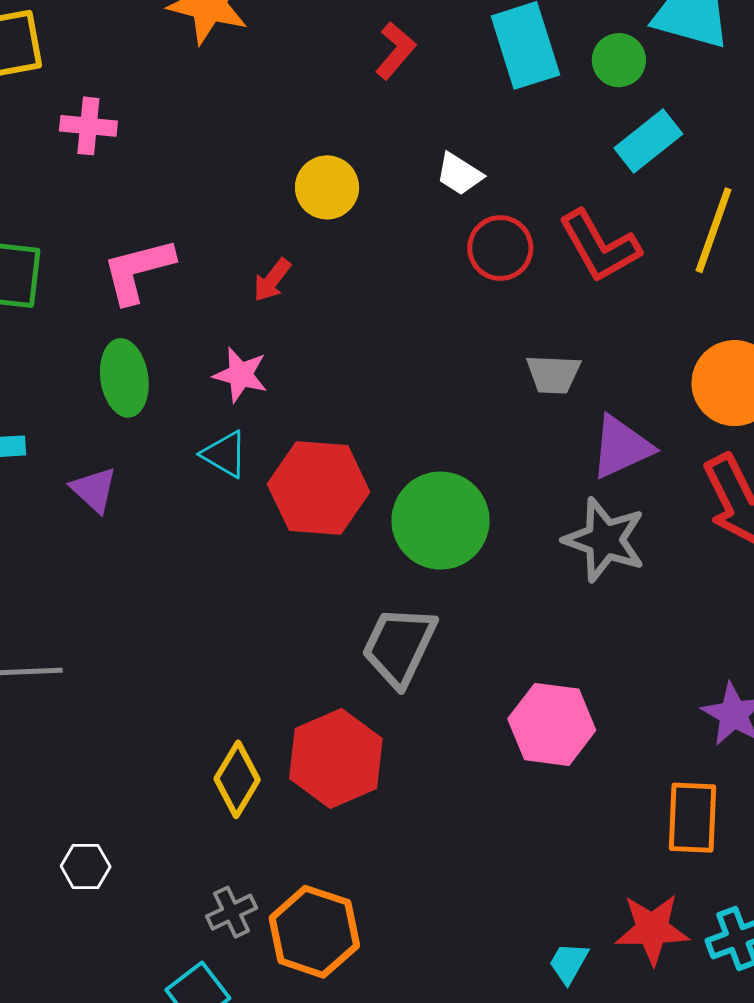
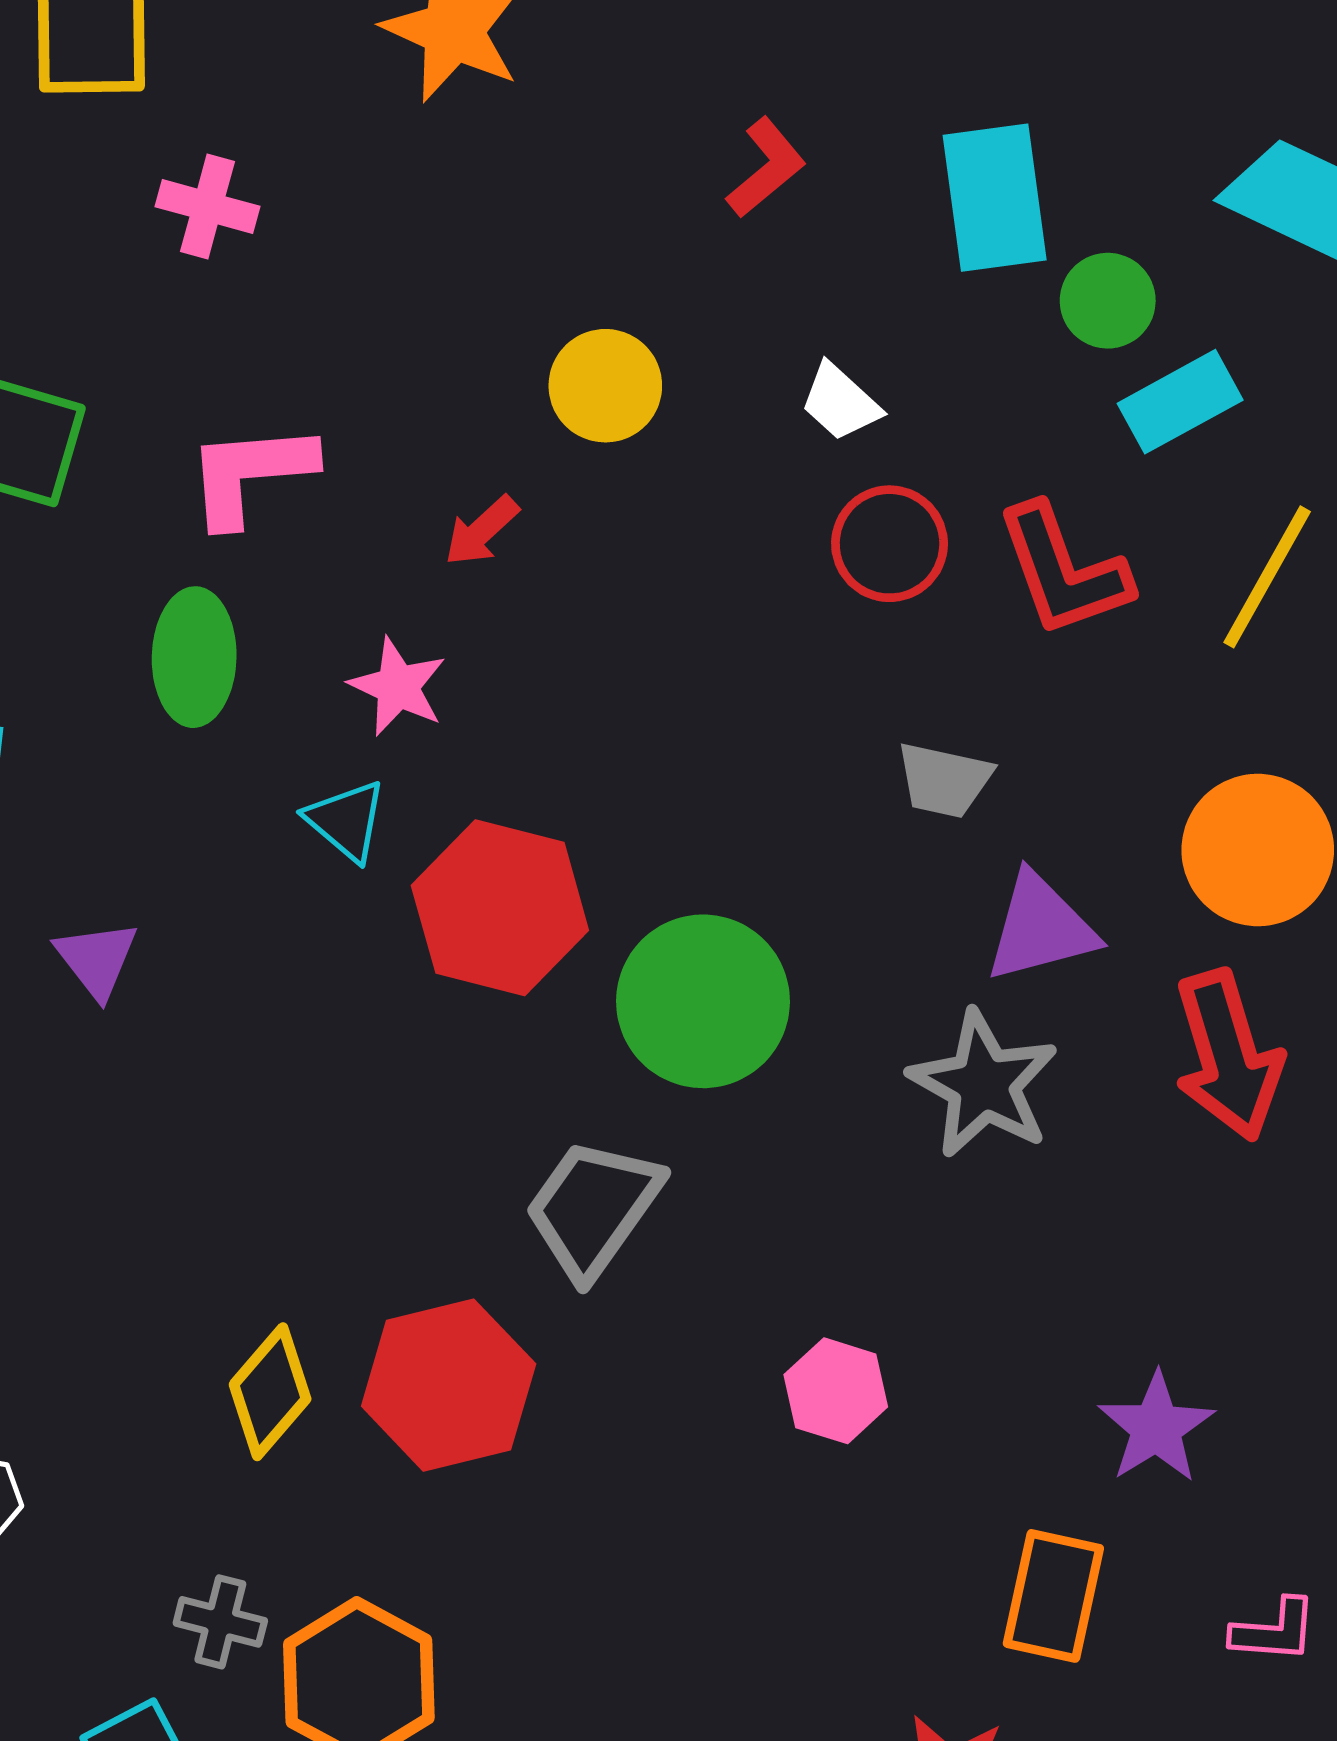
green circle: (619, 60) -> (1108, 301), moved
purple triangle: (94, 490) -> (97, 959), moved
pink hexagon: (552, 724) -> (836, 1391), size x0.7
gray cross: (232, 912) -> (220, 1622), turned 30

